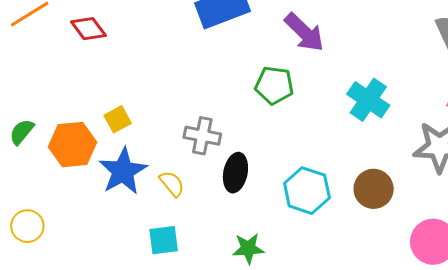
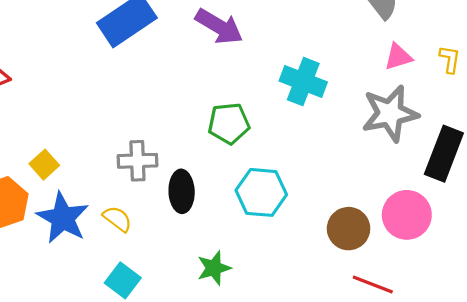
green pentagon: (274, 85) -> (229, 123), moved
brown circle: (374, 189) -> (349, 229), moved
cyan square: (164, 240) -> (123, 280), turned -32

